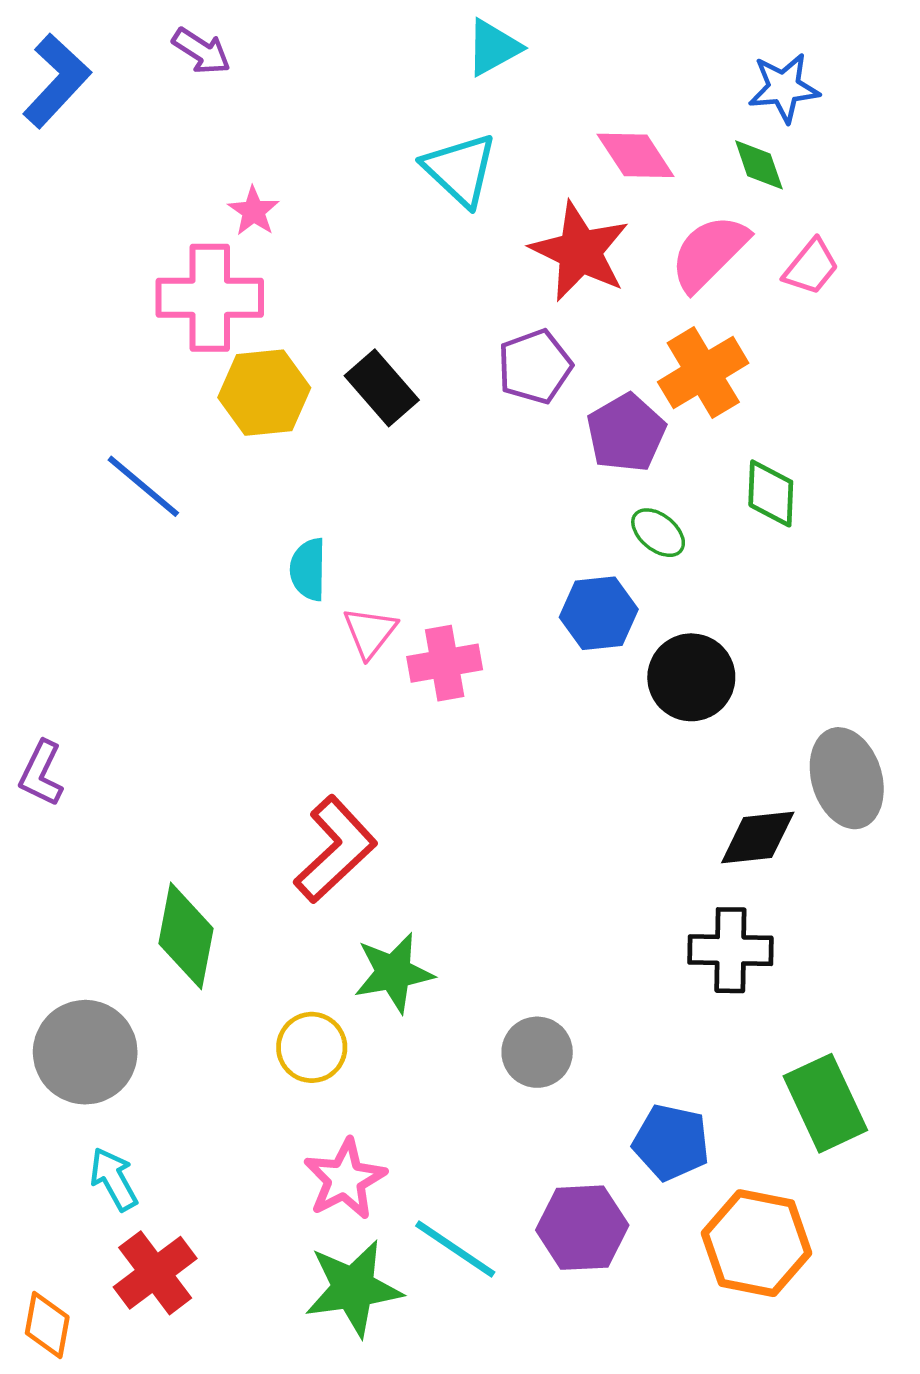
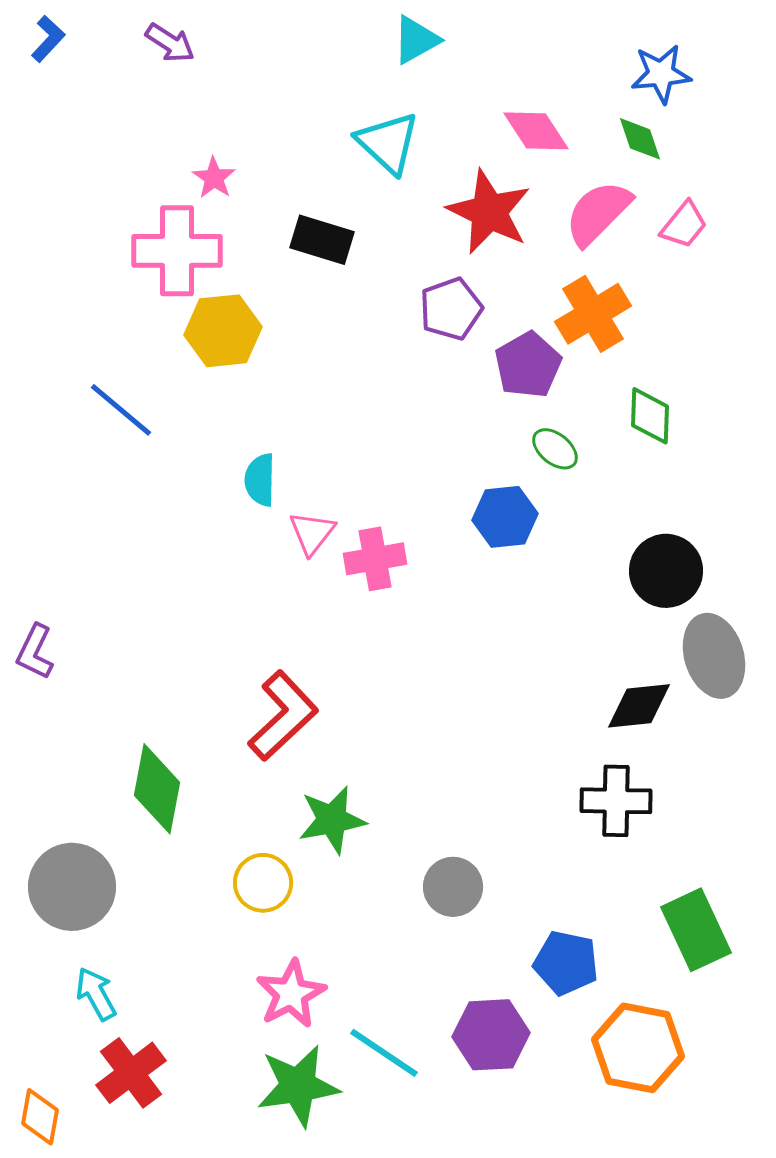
blue L-shape: (57, 81) -> (48, 39), moved, size x0.6
black rectangle: (382, 388) -> (322, 240), moved, turned -32
black circle: (691, 677) -> (666, 571), moved

